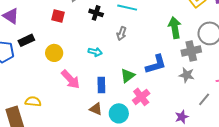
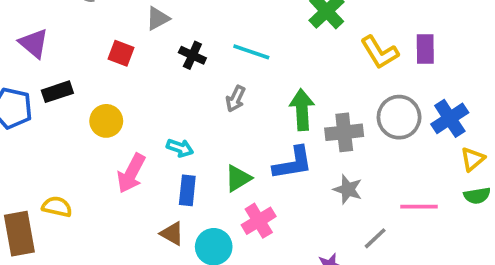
green arrow: (175, 28) -> (302, 110), moved
gray cross: (191, 51) -> (344, 132), moved
cyan arrow: (95, 52) -> (180, 148), moved
pink arrow: (71, 79) -> (131, 173), turned 65

